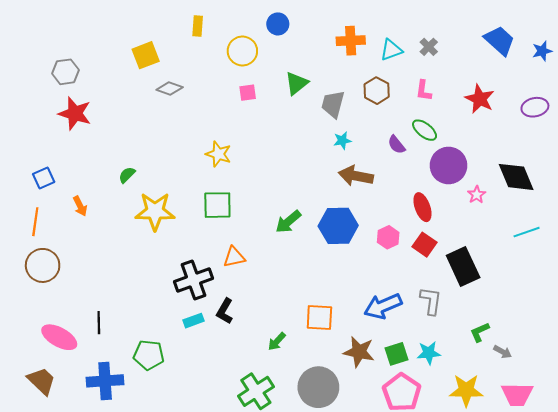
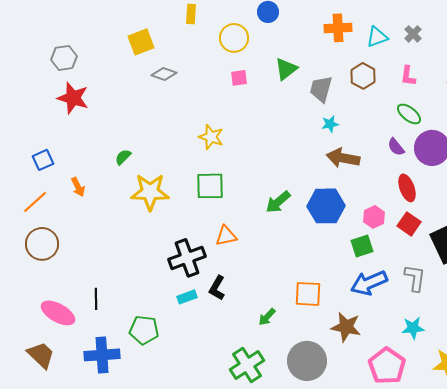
purple semicircle: (396, 145) -> (396, 147), moved
orange line: (35, 222) -> (35, 202), turned 40
green square: (396, 354) -> (362, 246), moved

